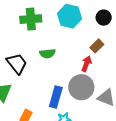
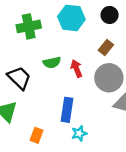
red arrow: (86, 64) -> (76, 68), moved, turned -35
gray circle: (81, 87) -> (109, 78), moved

